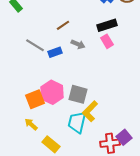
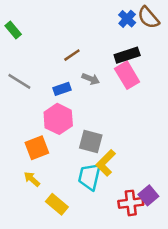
pink rectangle: (107, 41) -> (127, 75), size x1.5
gray line: (35, 45) -> (19, 81), moved
pink hexagon: (52, 92) -> (58, 119), moved

